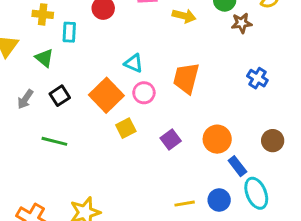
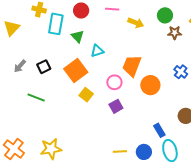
cyan rectangle: (69, 32) -> (56, 24), size x1.5
green triangle: (44, 58) -> (77, 36), moved
cyan triangle: (134, 63) -> (97, 51), turned -48
pink circle: (144, 93) -> (114, 82), moved
yellow square: (126, 128) -> (86, 95), turned -32
orange circle: (217, 139) -> (150, 85), moved

